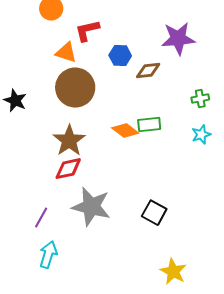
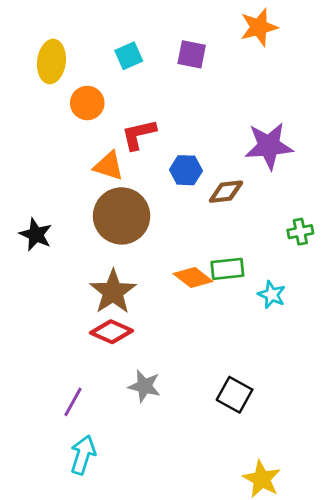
cyan star: (201, 135) -> (272, 295), moved, turned -30
red diamond: (68, 169) -> (112, 332), turned 36
gray star: (91, 207) -> (144, 386), size x0.6

